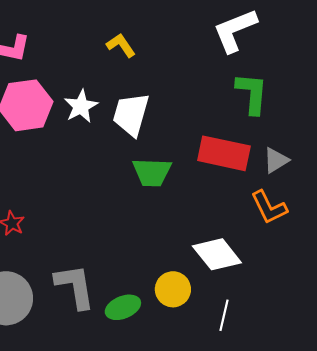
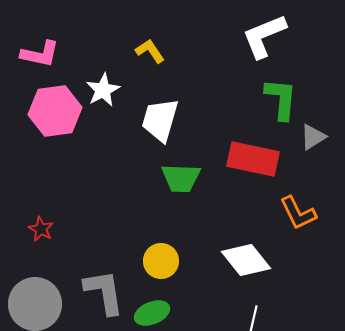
white star: (81, 106) -> (103, 90), moved
gray triangle: (276, 160) -> (313, 137), moved
yellow circle: (173, 289) -> (161, 261), moved

